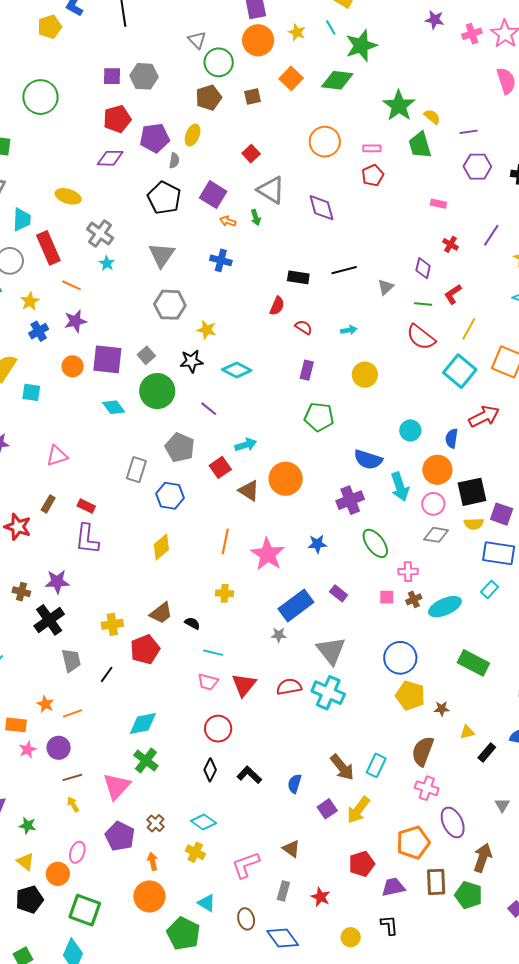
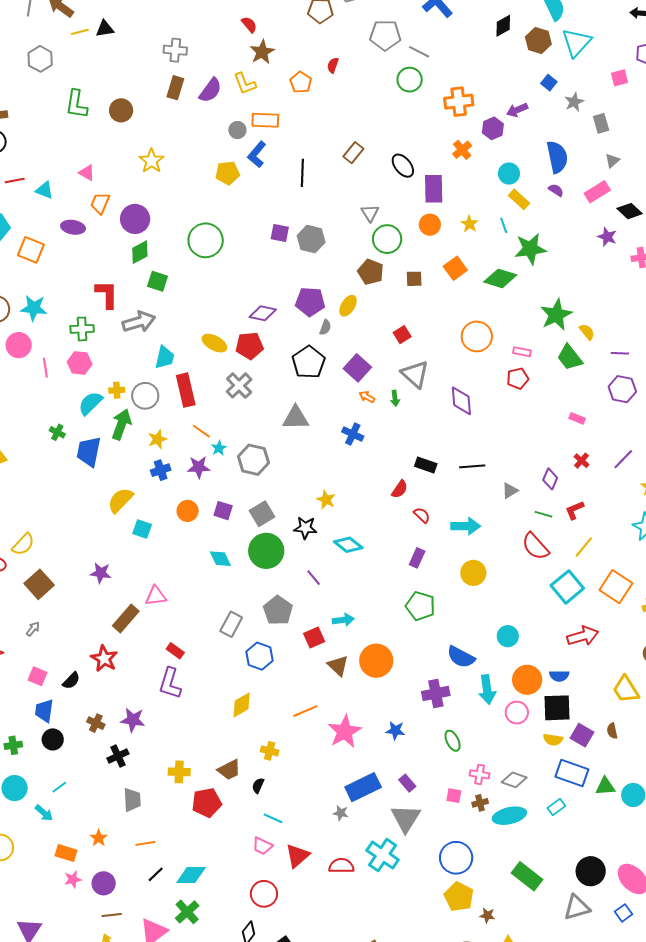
orange circle: (258, 40) -> (430, 225), size x0.7
brown pentagon: (209, 98) -> (371, 272), turned 30
red pentagon: (117, 119) -> (249, 346), moved
green trapezoid: (420, 145) -> (570, 357), turned -32
gray triangle: (162, 255) -> (296, 418), turned 44
cyan star: (107, 263) -> (219, 448), moved
gray hexagon: (170, 305) -> (253, 460), moved
cyan arrow: (349, 330) -> (466, 526), size x1.8
gray square: (146, 355) -> (262, 514), size x1.4
purple square: (107, 359) -> (223, 511), size x0.6
blue semicircle: (452, 438) -> (559, 676), moved, turned -108
brown rectangle: (48, 504) -> (126, 619), moved, size x1.6
gray diamond: (436, 535) -> (514, 780), moved
orange line: (225, 541) -> (305, 711), turned 45
green ellipse: (375, 543) -> (453, 741), size x0.7
yellow cross: (225, 593) -> (270, 751), moved
black cross: (49, 620) -> (118, 756), size x0.7
black semicircle: (192, 623) -> (258, 786), turned -105
gray triangle: (331, 651) -> (406, 818), moved
black line: (107, 674) -> (156, 874), moved
cyan cross: (328, 693) -> (383, 855), moved
orange line: (73, 713) -> (145, 843), moved

